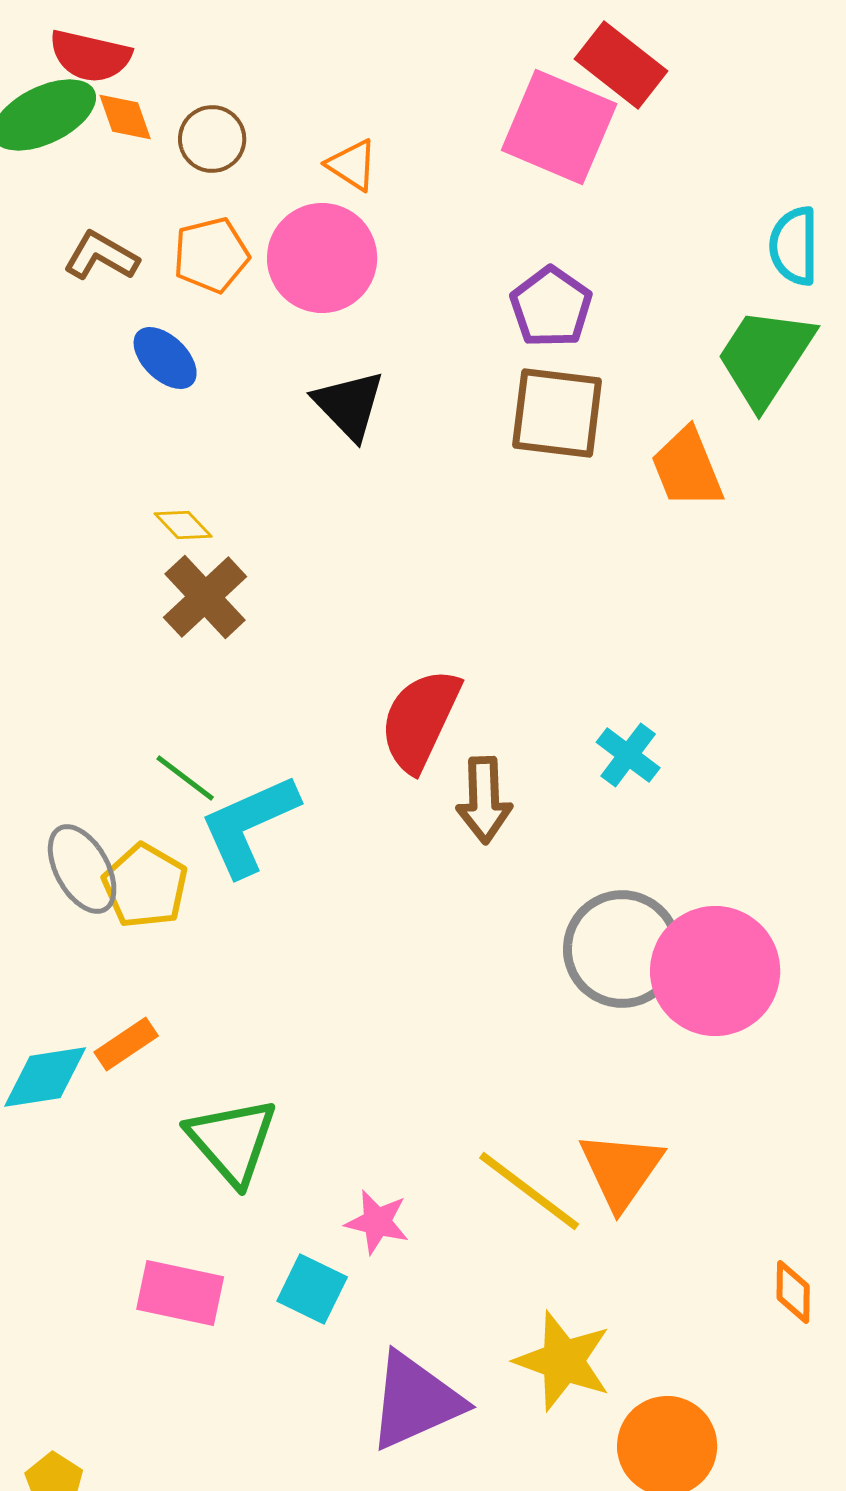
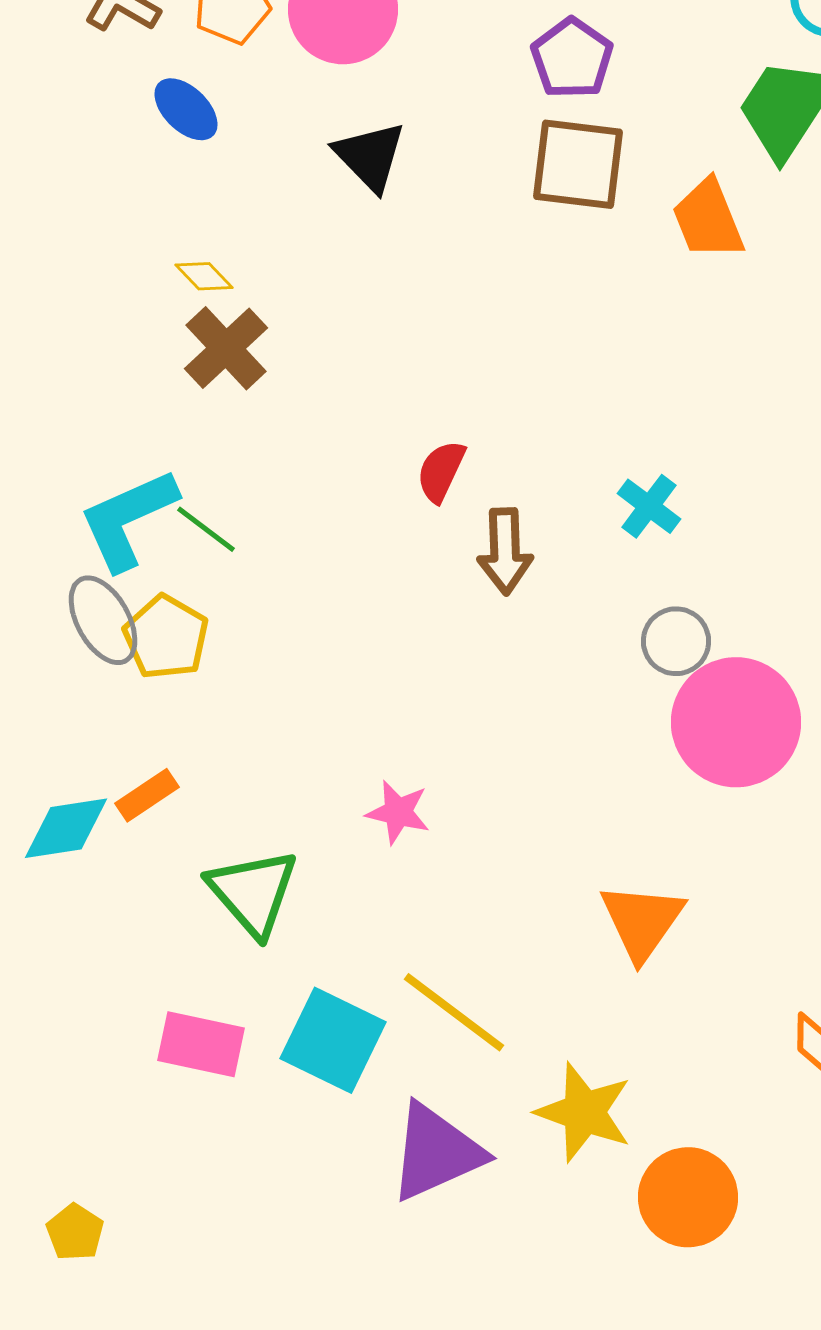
red semicircle: (420, 720) -> (441, 471), size x0.6
cyan L-shape: (249, 825) -> (128, 519), moved
gray circle: (622, 949) -> (676, 641), moved, size x0.6
yellow line: (529, 1191) -> (454, 1012), moved
pink star: (377, 1222) -> (398, 812), moved
cyan square: (312, 1289) -> (333, 1040), size x1.5

